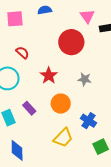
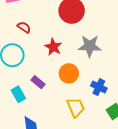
gray star: (85, 79) -> (90, 46), size x1.6
yellow trapezoid: (63, 138) -> (76, 107), turned -60

